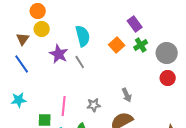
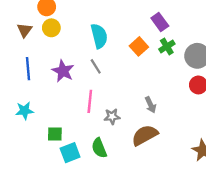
brown triangle: (23, 39) -> (25, 30), moved
purple star: (59, 54) -> (63, 71), moved
blue line: (22, 64) -> (28, 69), turned 30
pink line: (64, 106) -> (90, 101), moved

